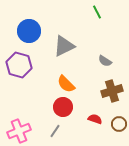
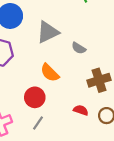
gray semicircle: (105, 61) -> (79, 48), moved
red circle: (63, 107) -> (35, 97), moved

